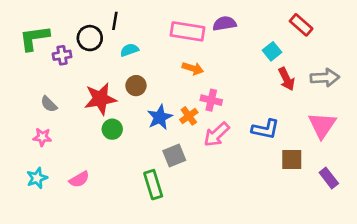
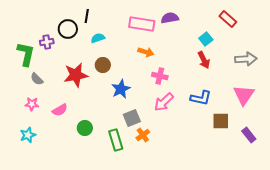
green L-shape: (34, 38) -> (26, 54), moved, turned 110
red arrow: (287, 79) -> (204, 60), moved
orange cross: (189, 116) -> (143, 135), moved
green circle: (112, 129) -> (85, 128), moved
pink semicircle: (79, 179) -> (60, 110), moved

